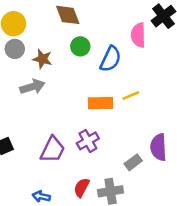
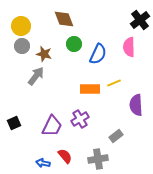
pink semicircle: (138, 35) -> (129, 47), moved
gray arrow: (32, 87) -> (36, 76), turned -36
purple semicircle: (158, 147) -> (136, 105), moved
red semicircle: (82, 188) -> (65, 156), moved, turned 112

